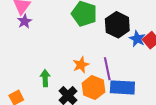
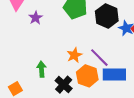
purple star: (25, 21) -> (36, 18), moved
purple line: (107, 69) -> (99, 58), turned -30

